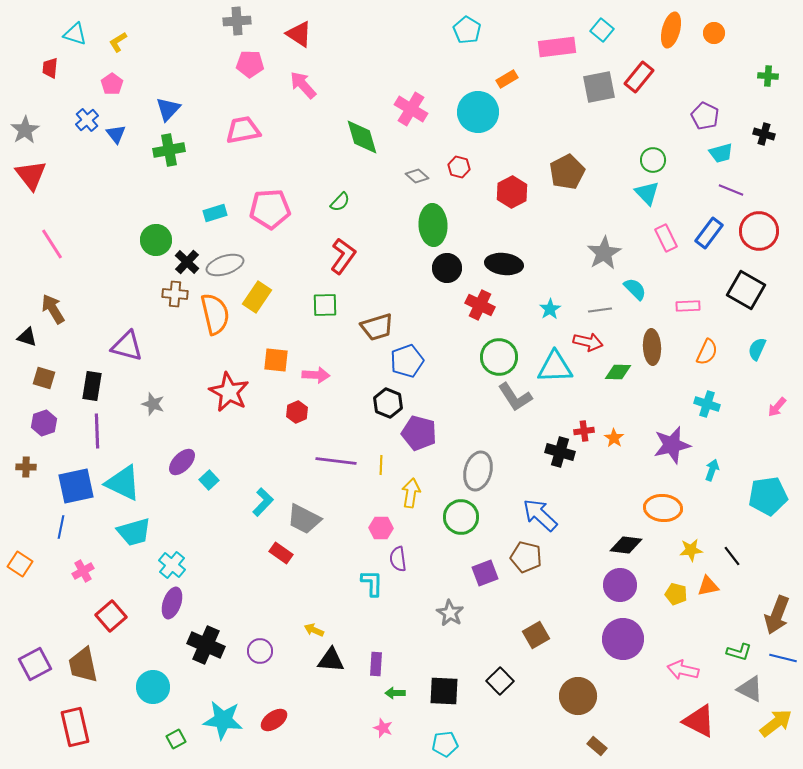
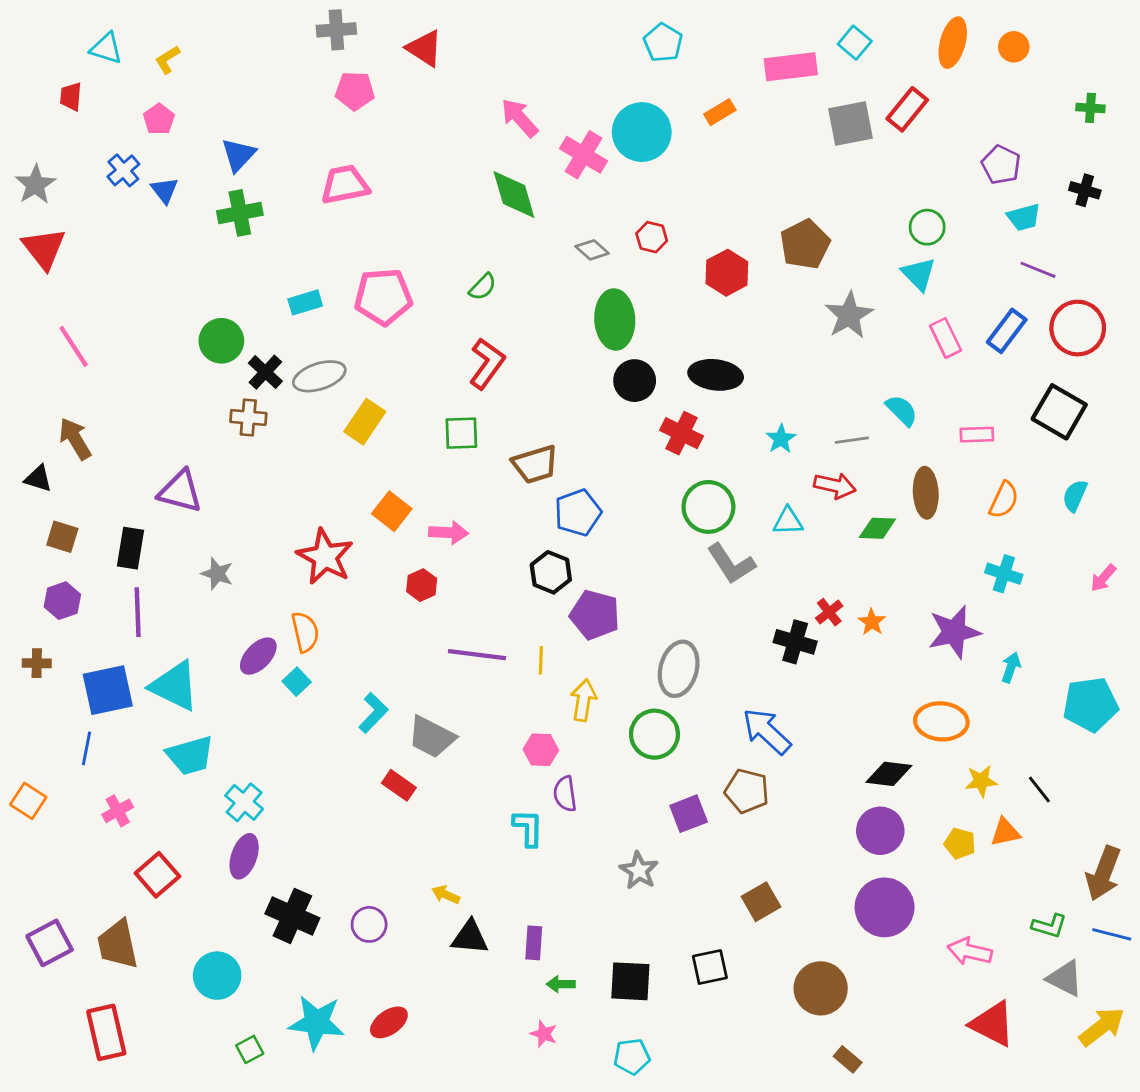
pink arrow: (303, 85) -> (520, 118), moved
cyan circle: (478, 112) -> (642, 132), moved
gray star: (604, 253) -> (849, 315), moved
orange semicircle: (215, 314) -> (305, 632), moved, size x0.7
orange square: (276, 360) -> (392, 511), turned 32
cyan triangle: (555, 367) -> (788, 521), size x0.6
red cross: (584, 431) -> (829, 612), turned -30
black square: (500, 681) -> (710, 967), turned 32

